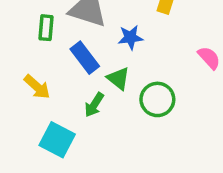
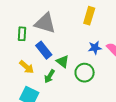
blue star: (130, 37) -> (95, 48), moved
yellow arrow: (37, 87) -> (27, 67), moved

